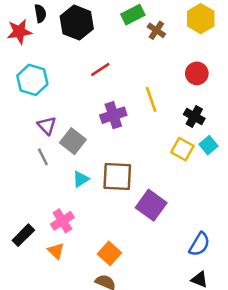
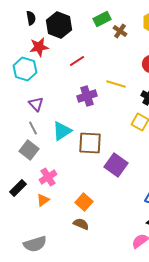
red star: (19, 32) -> (39, 47), moved
yellow line: (151, 99) -> (116, 84), turned -54
gray square: (73, 141) -> (29, 150), moved
cyan triangle: (81, 179) -> (62, 131), moved, size x1.5
orange triangle: (56, 251) -> (43, 200), turned 40

